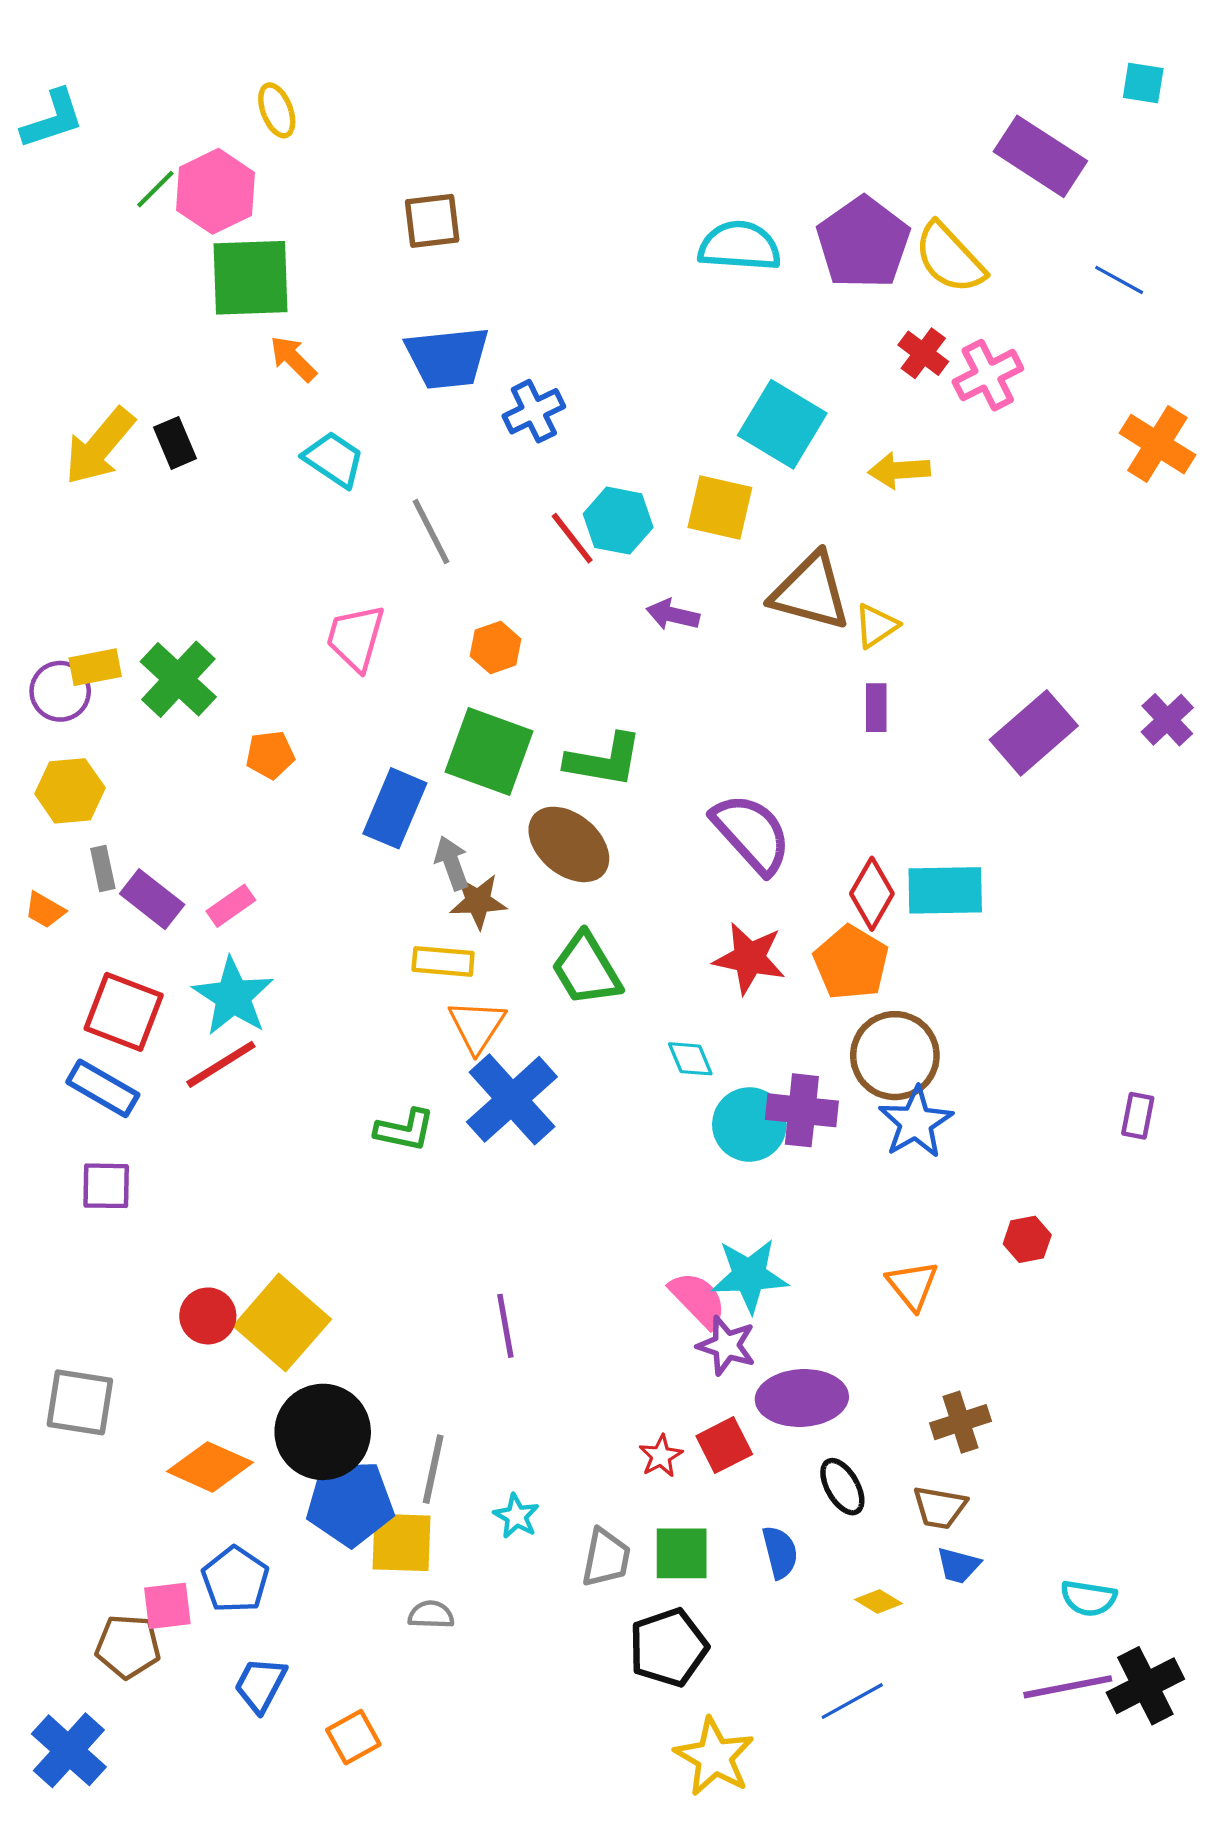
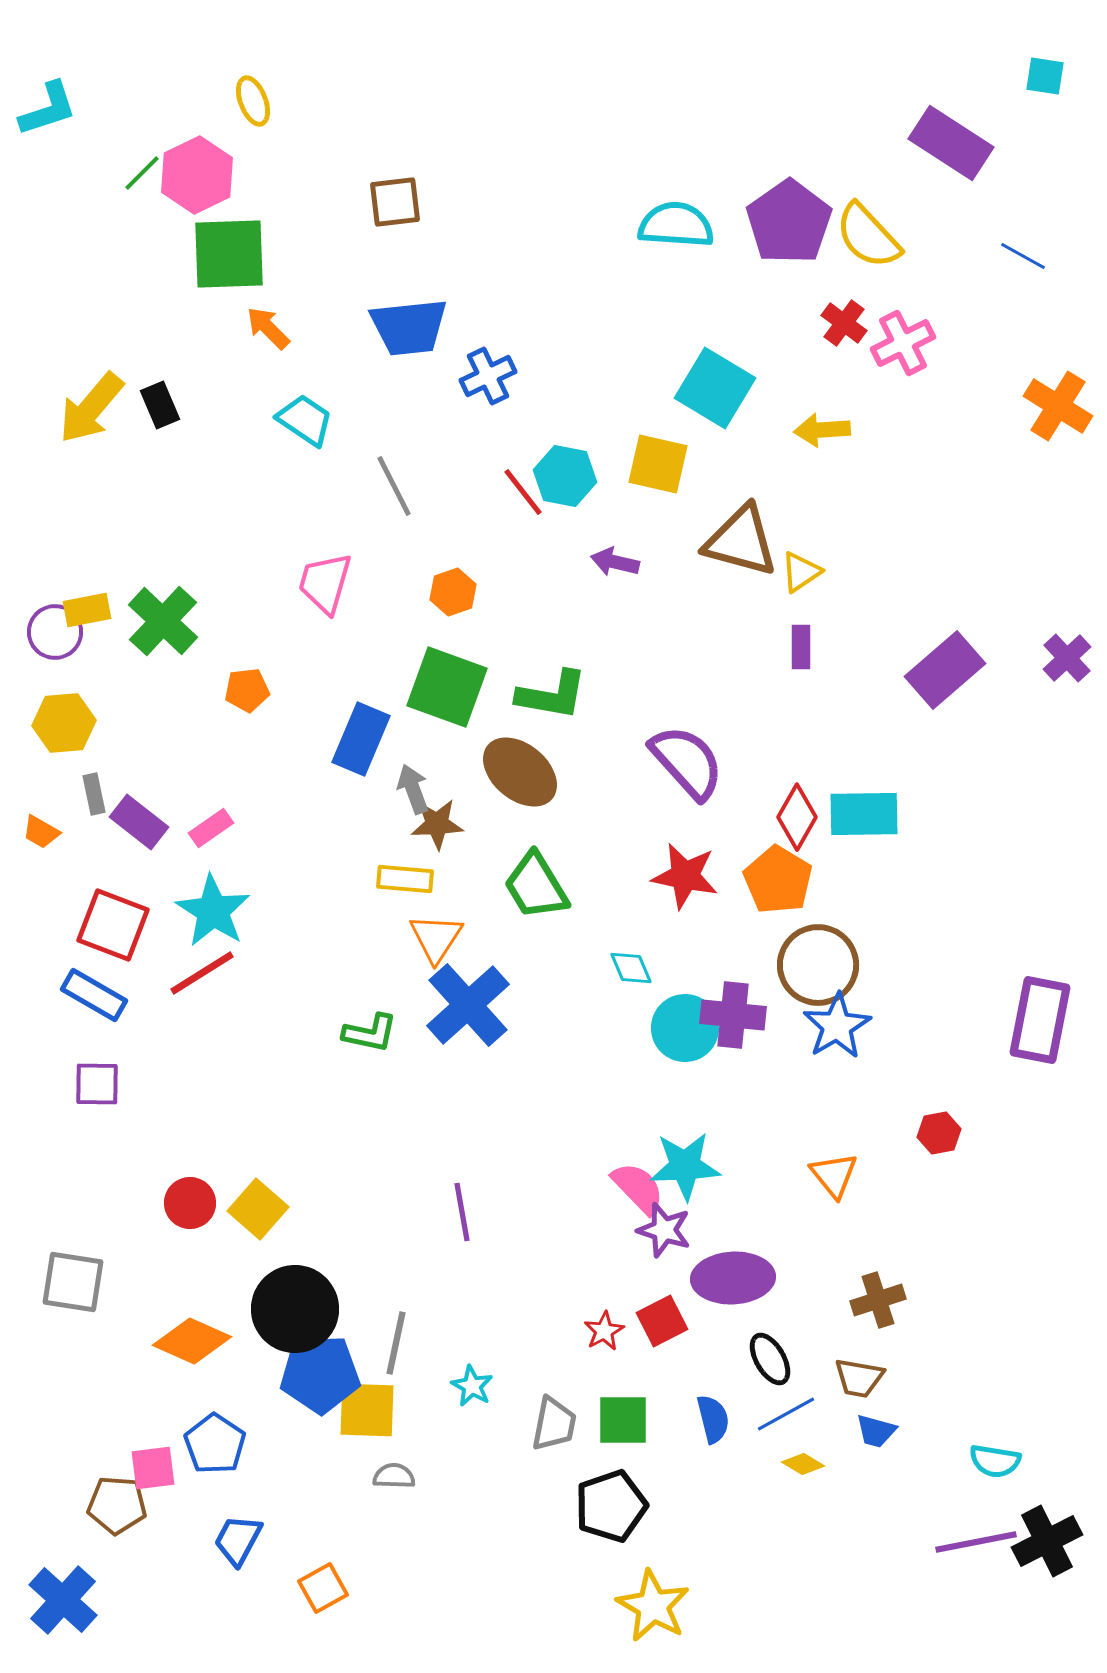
purple rectangle: (1138, 1116) -> (1040, 1020), size x2.0
yellow square: (282, 1323) -> (258, 1209), size x0.7
blue line: (852, 1701) -> (786, 1414), moved

